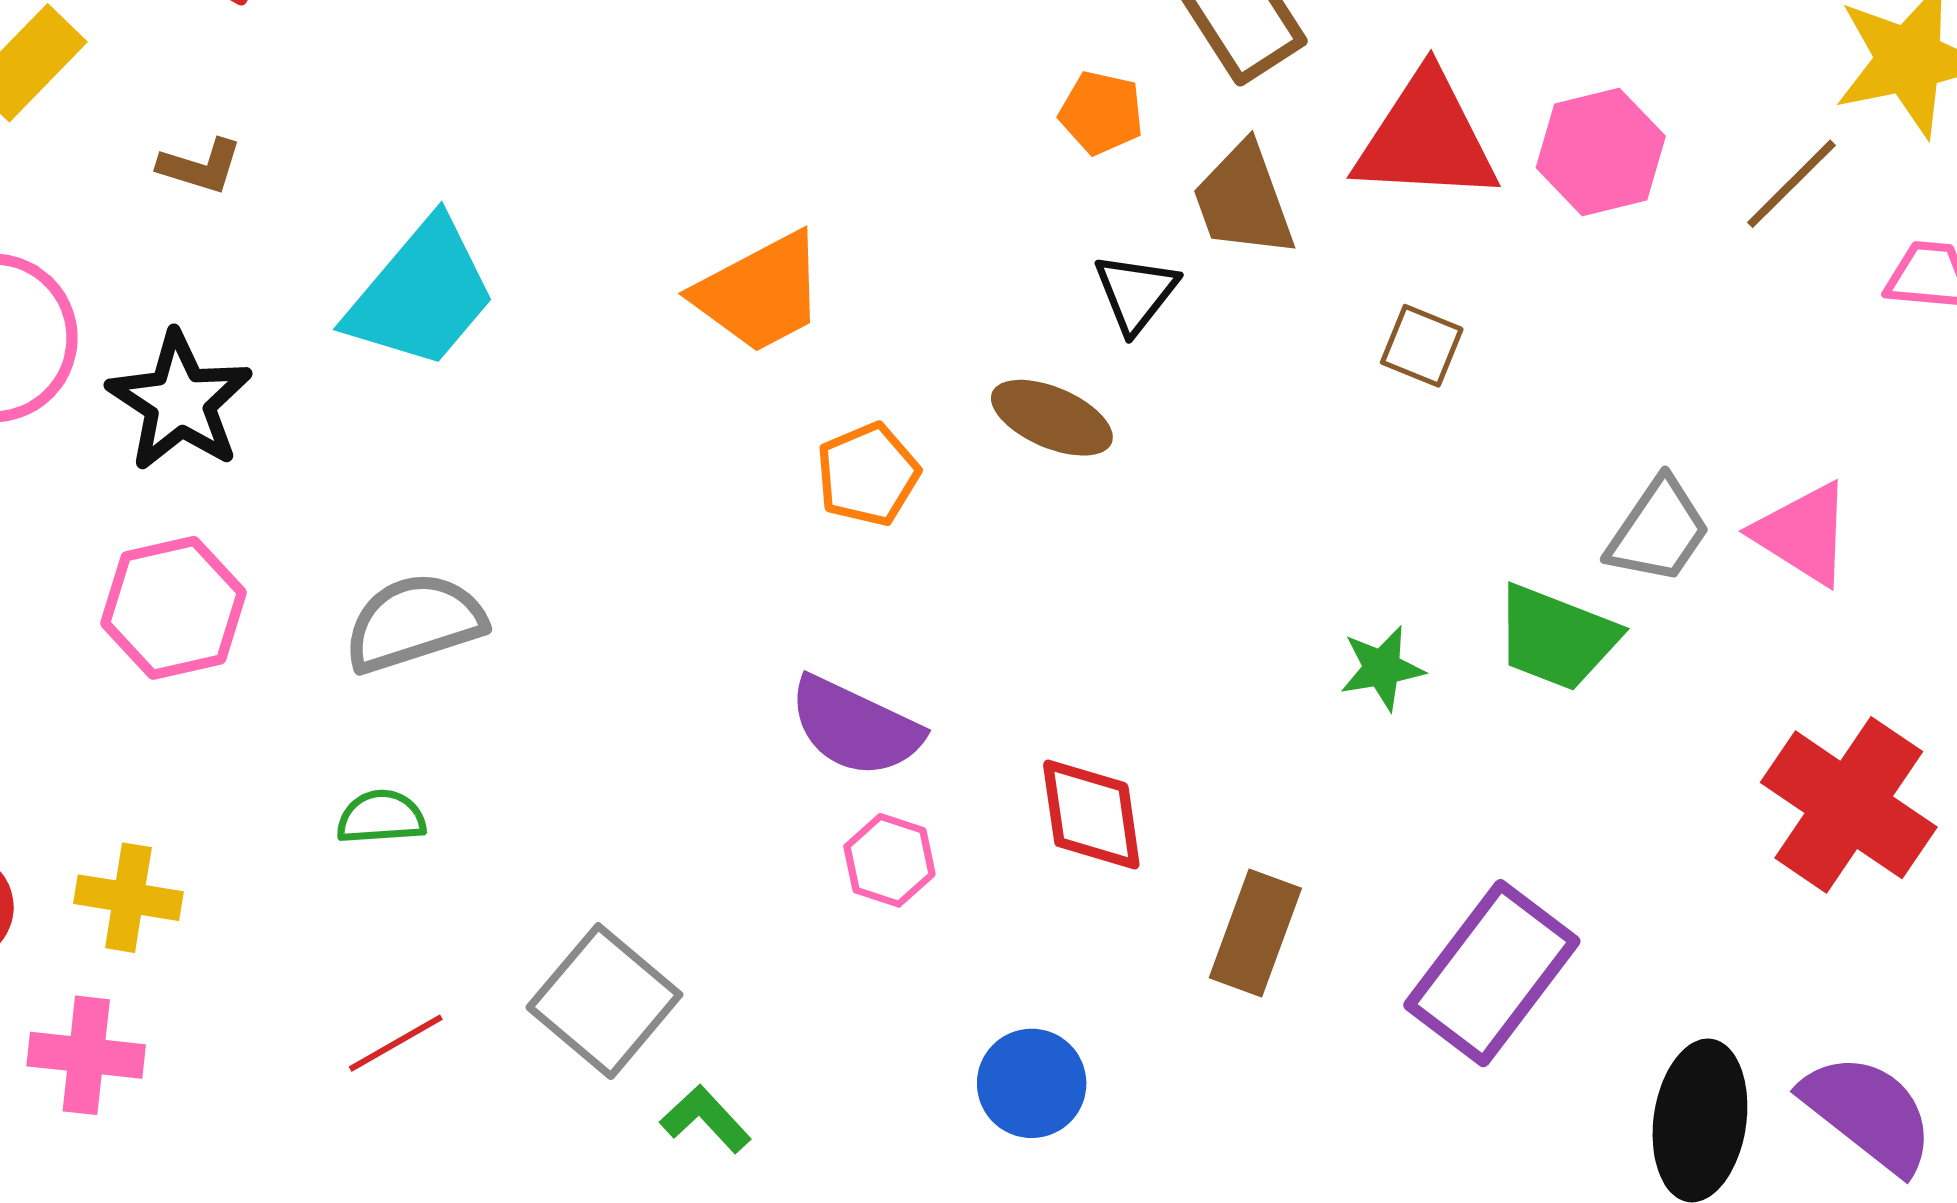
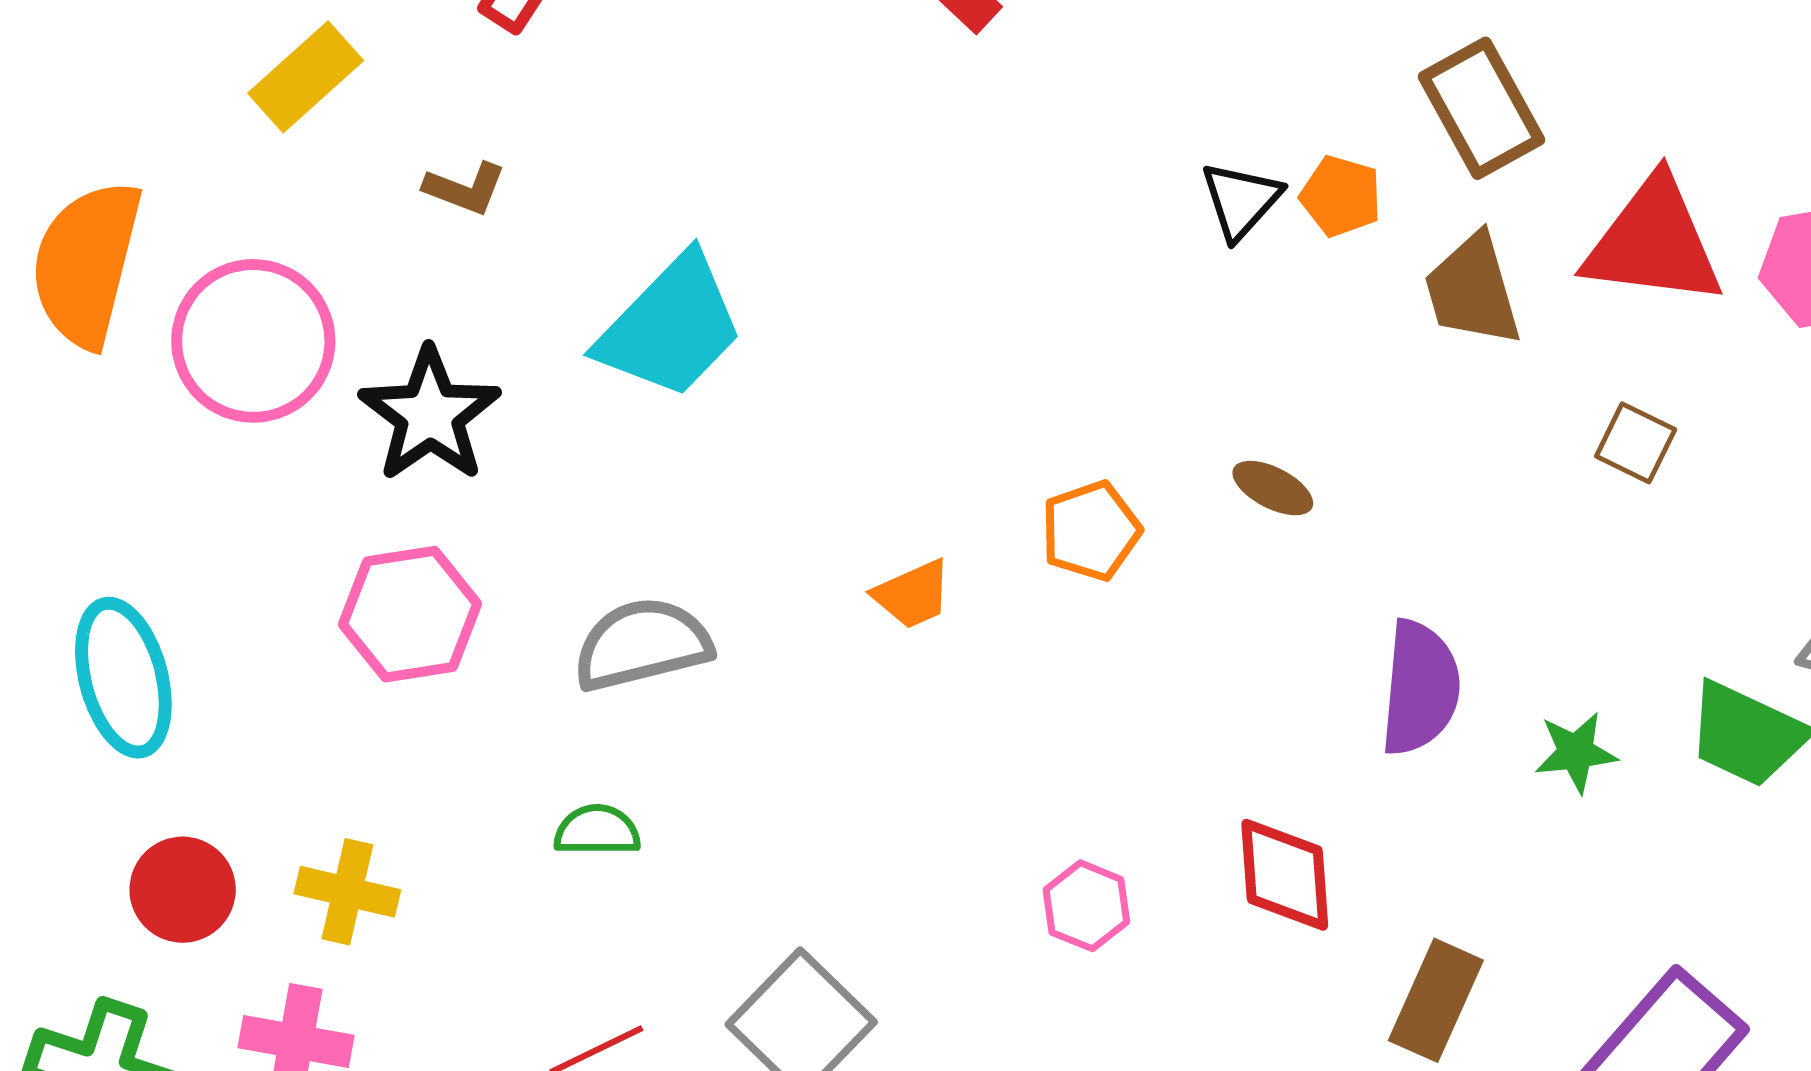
orange trapezoid: (760, 293) -> (912, 594), moved, size x0.6
black triangle: (1136, 293) -> (1241, 200), moved
brown ellipse: (1052, 418) -> (1273, 488), size x0.7
purple semicircle: (855, 727) -> (1420, 688), moved, turned -114

